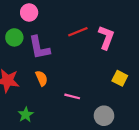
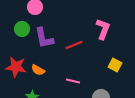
red line: (78, 32) -> (74, 45), moved
orange semicircle: (42, 78) -> (38, 70), moved, turned 144

